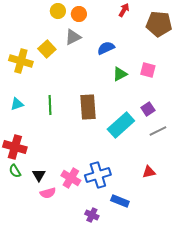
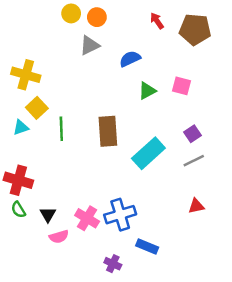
red arrow: (124, 10) -> (157, 21), moved, turned -64
yellow square: (47, 49) -> (37, 108), moved
purple square: (148, 109) -> (193, 134), moved
red triangle: (149, 172) -> (196, 206), moved

